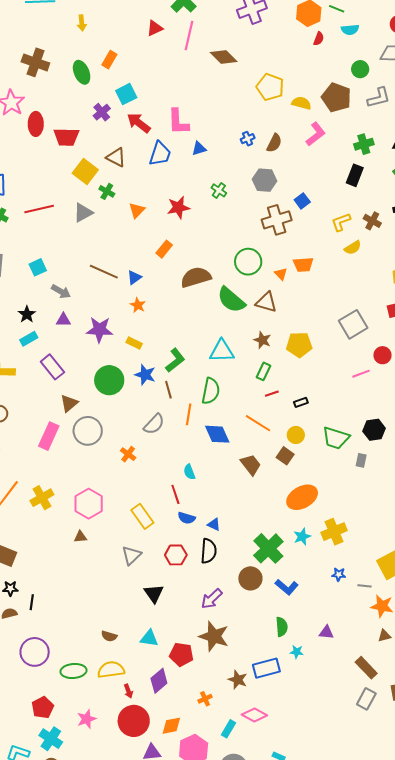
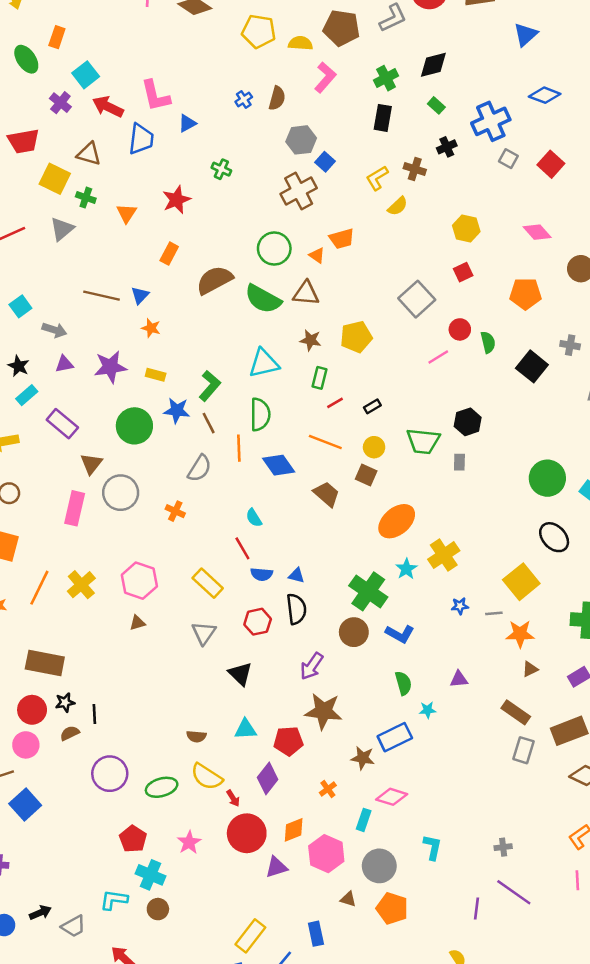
gray hexagon: (265, 180) -> (301, 140), moved
yellow semicircle: (111, 670) -> (207, 777), turned -128

